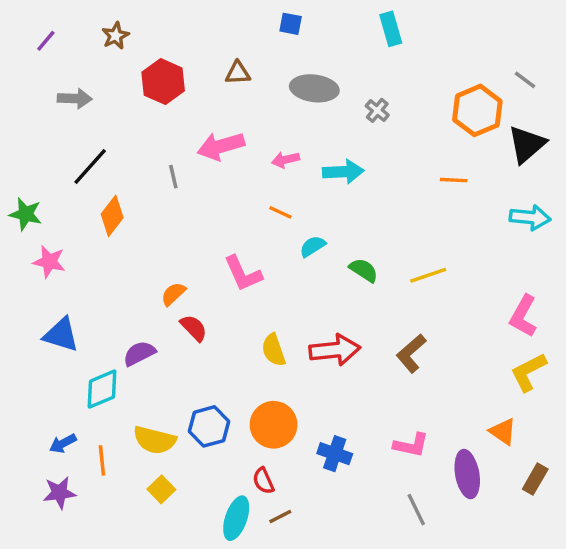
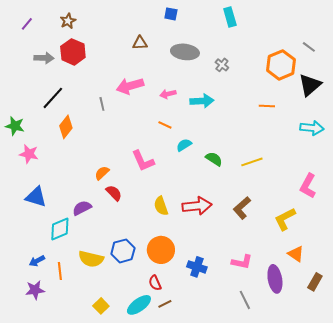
red hexagon: (163, 82) -> (73, 52), moved
yellow L-shape: (528, 372) -> (285, 219), moved
yellow square: (161, 489) -> (101, 306), moved
cyan ellipse: (236, 518) -> (139, 305), turned 35

